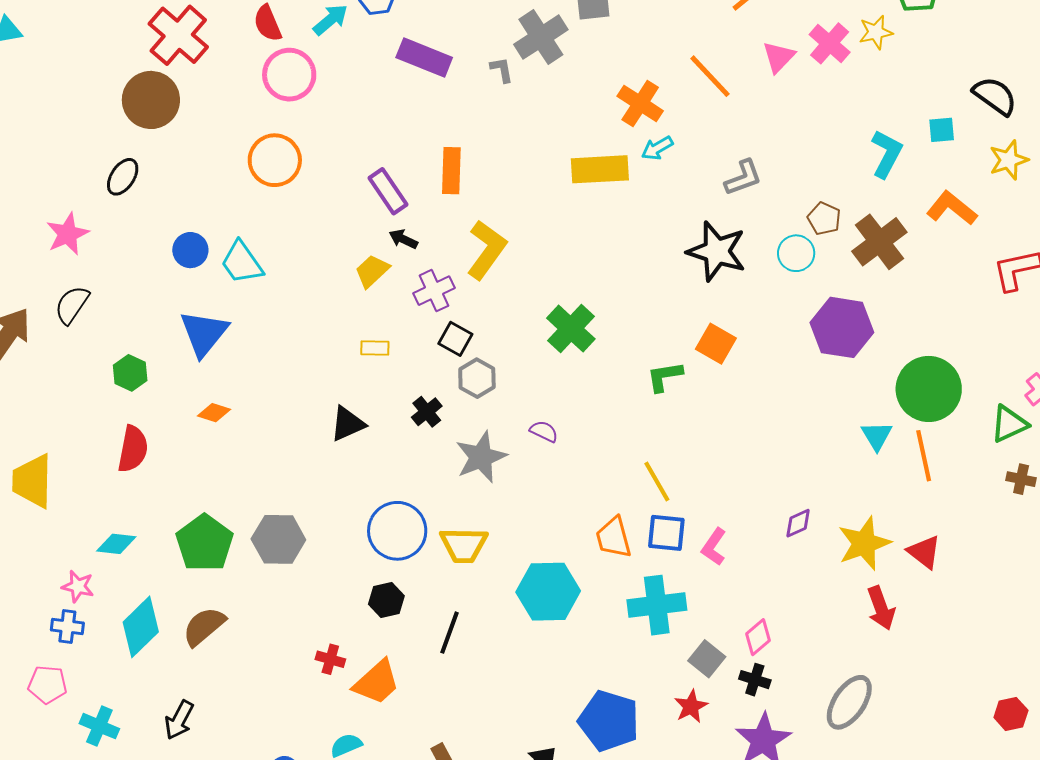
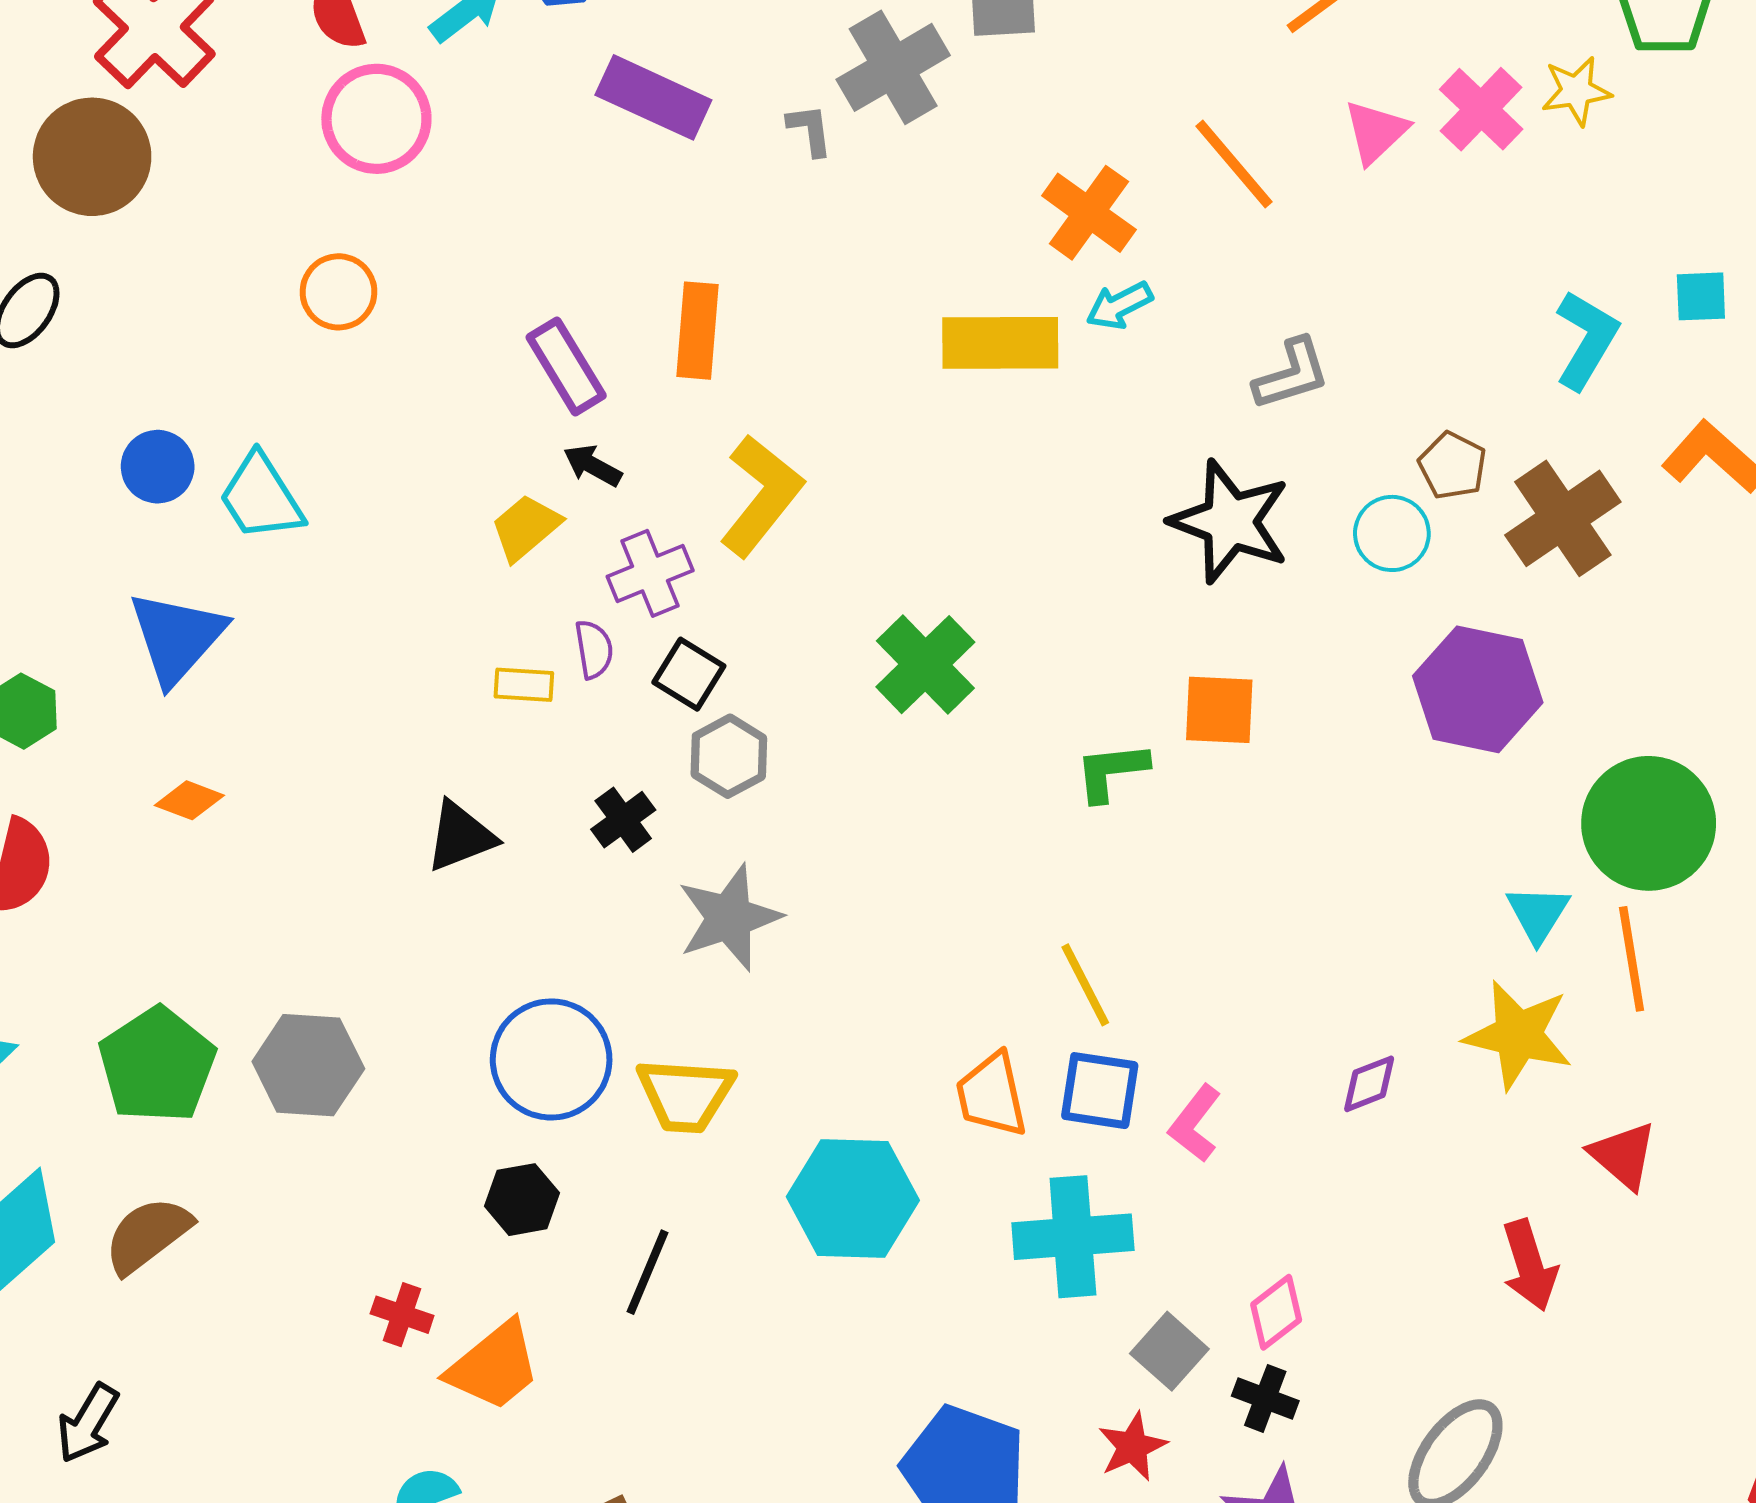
orange circle: (275, 160) -> (338, 292), size x0.7
orange square: (716, 344) -> (1219, 710), turned -30
purple semicircle: (544, 431) -> (594, 649), moved, turned 52
yellow star: (864, 543) -> (1518, 1035), moved, turned 30

